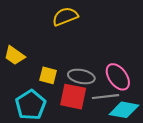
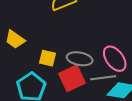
red square: (73, 97) -> (72, 78), turned -36

